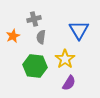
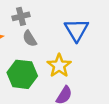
gray semicircle: (41, 37) -> (30, 39), turned -40

